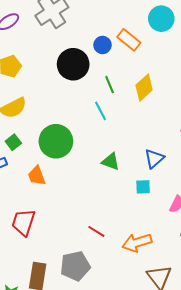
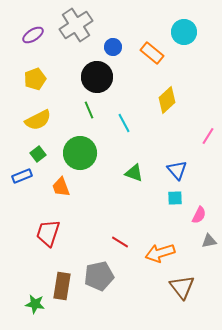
blue circle: (103, 45) -> (113, 47), moved
green line: (110, 85) -> (89, 110), moved
blue triangle: (154, 158) -> (177, 170), turned -30
cyan square: (143, 187) -> (175, 198), moved

